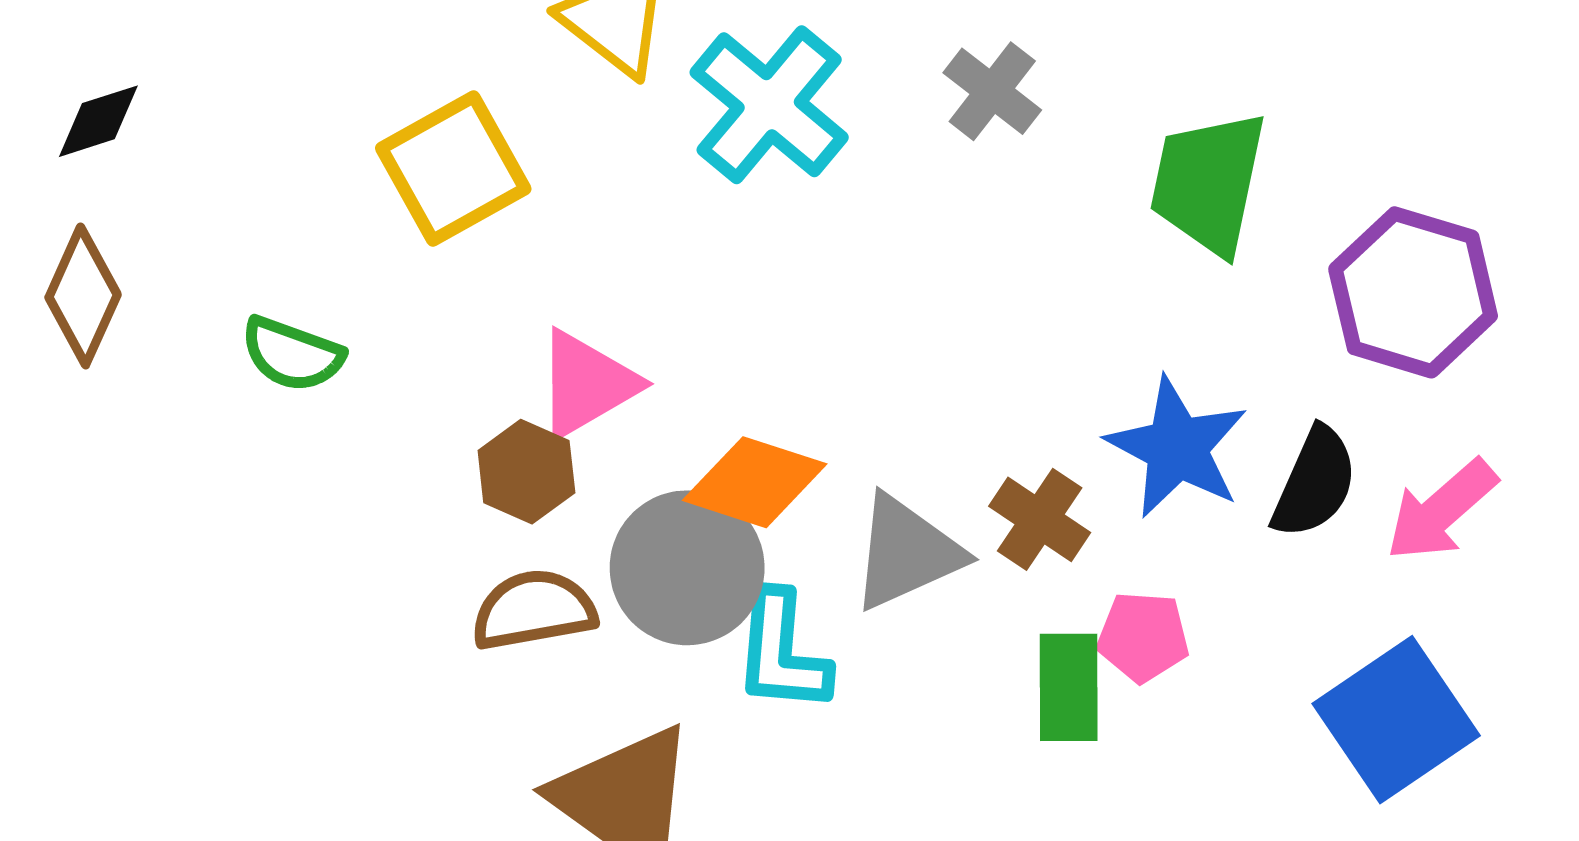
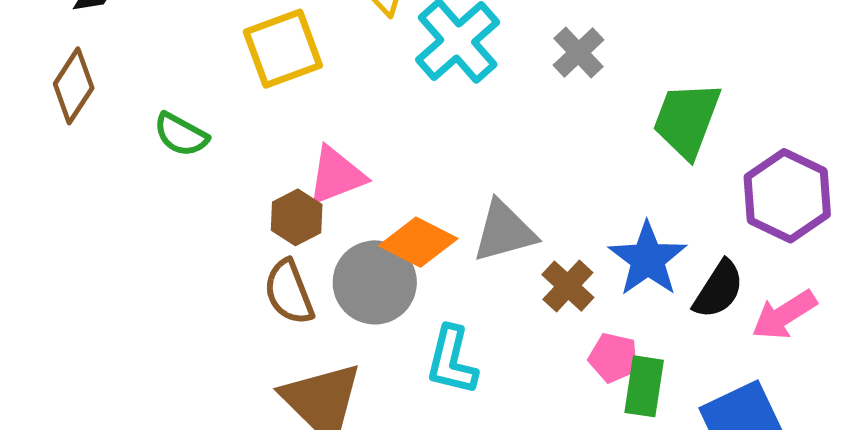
gray triangle: (907, 552) -> (504, 232), moved
brown semicircle: (534, 610) -> (289, 292), turned -110
cyan L-shape: (782, 652) -> (452, 361), moved
green rectangle: (1069, 687) -> (644, 386), moved

